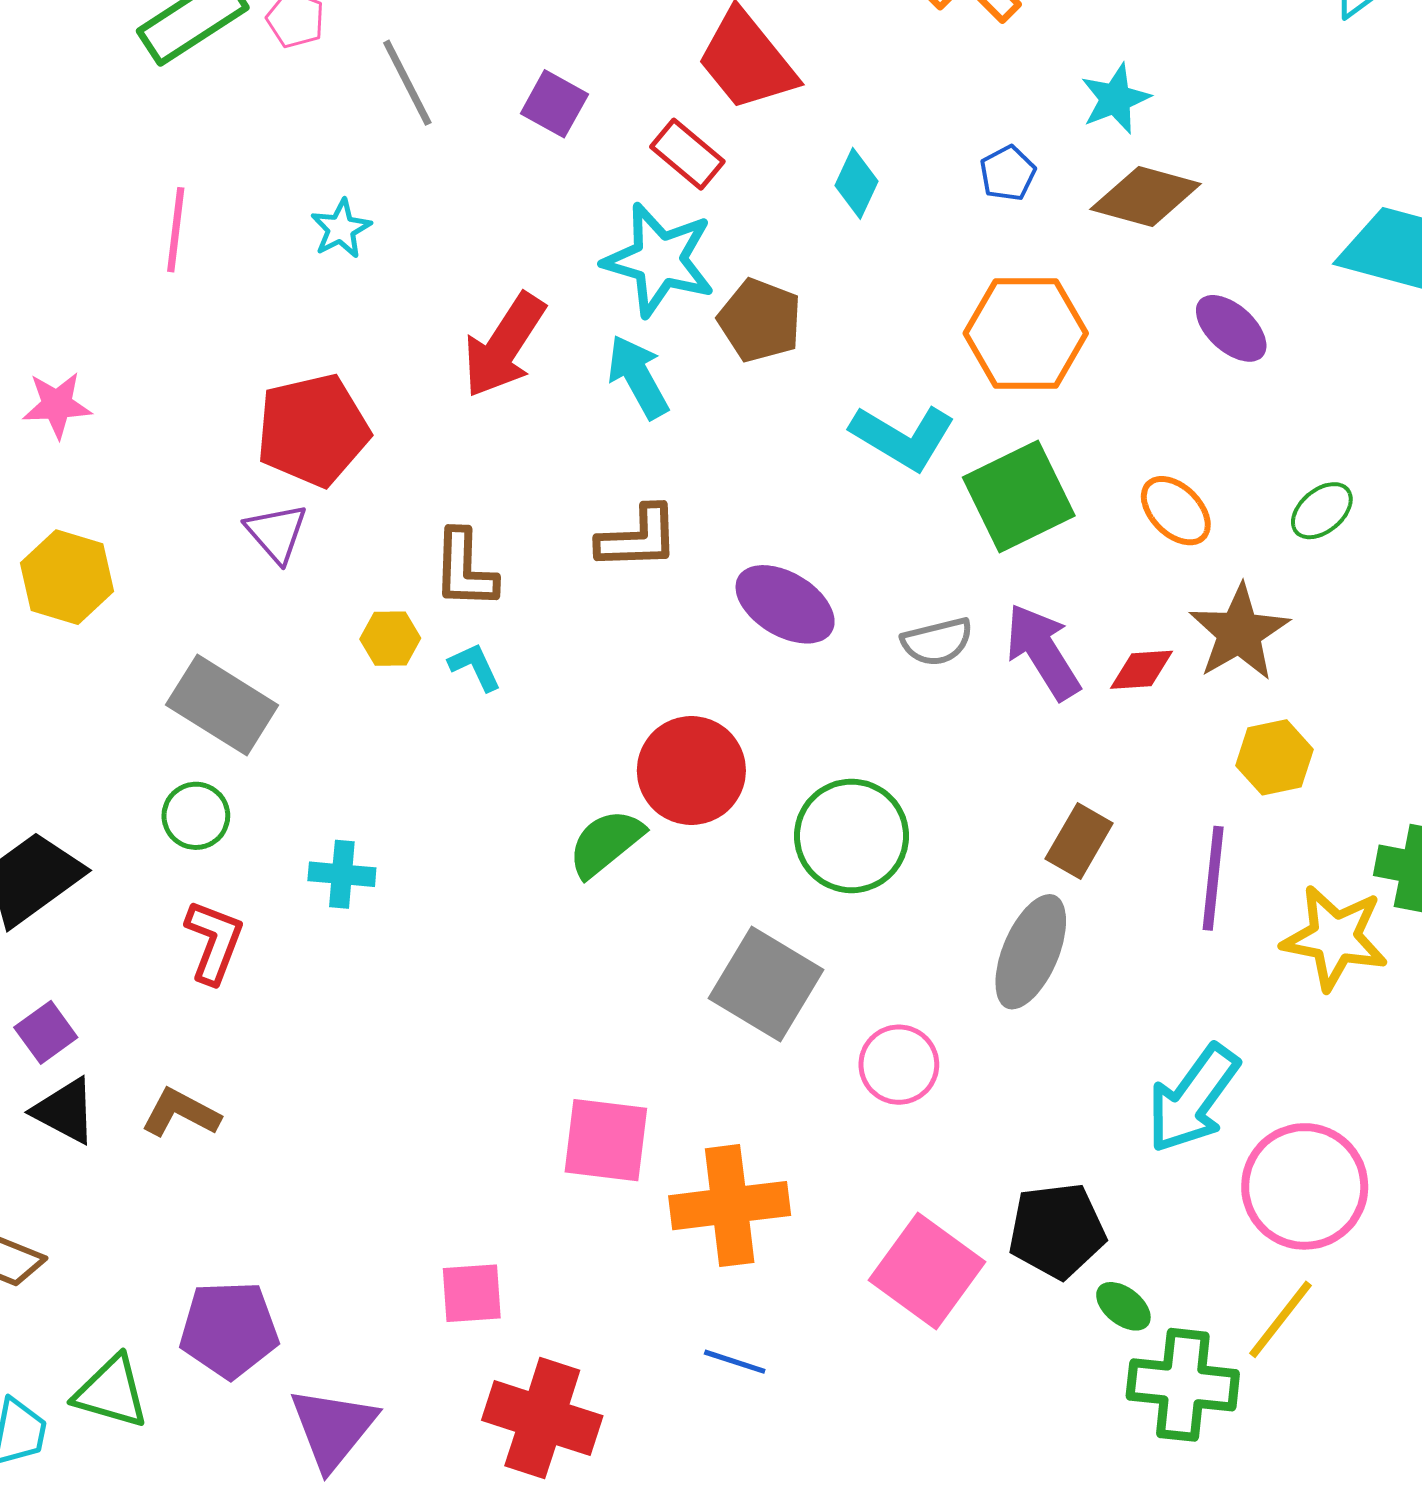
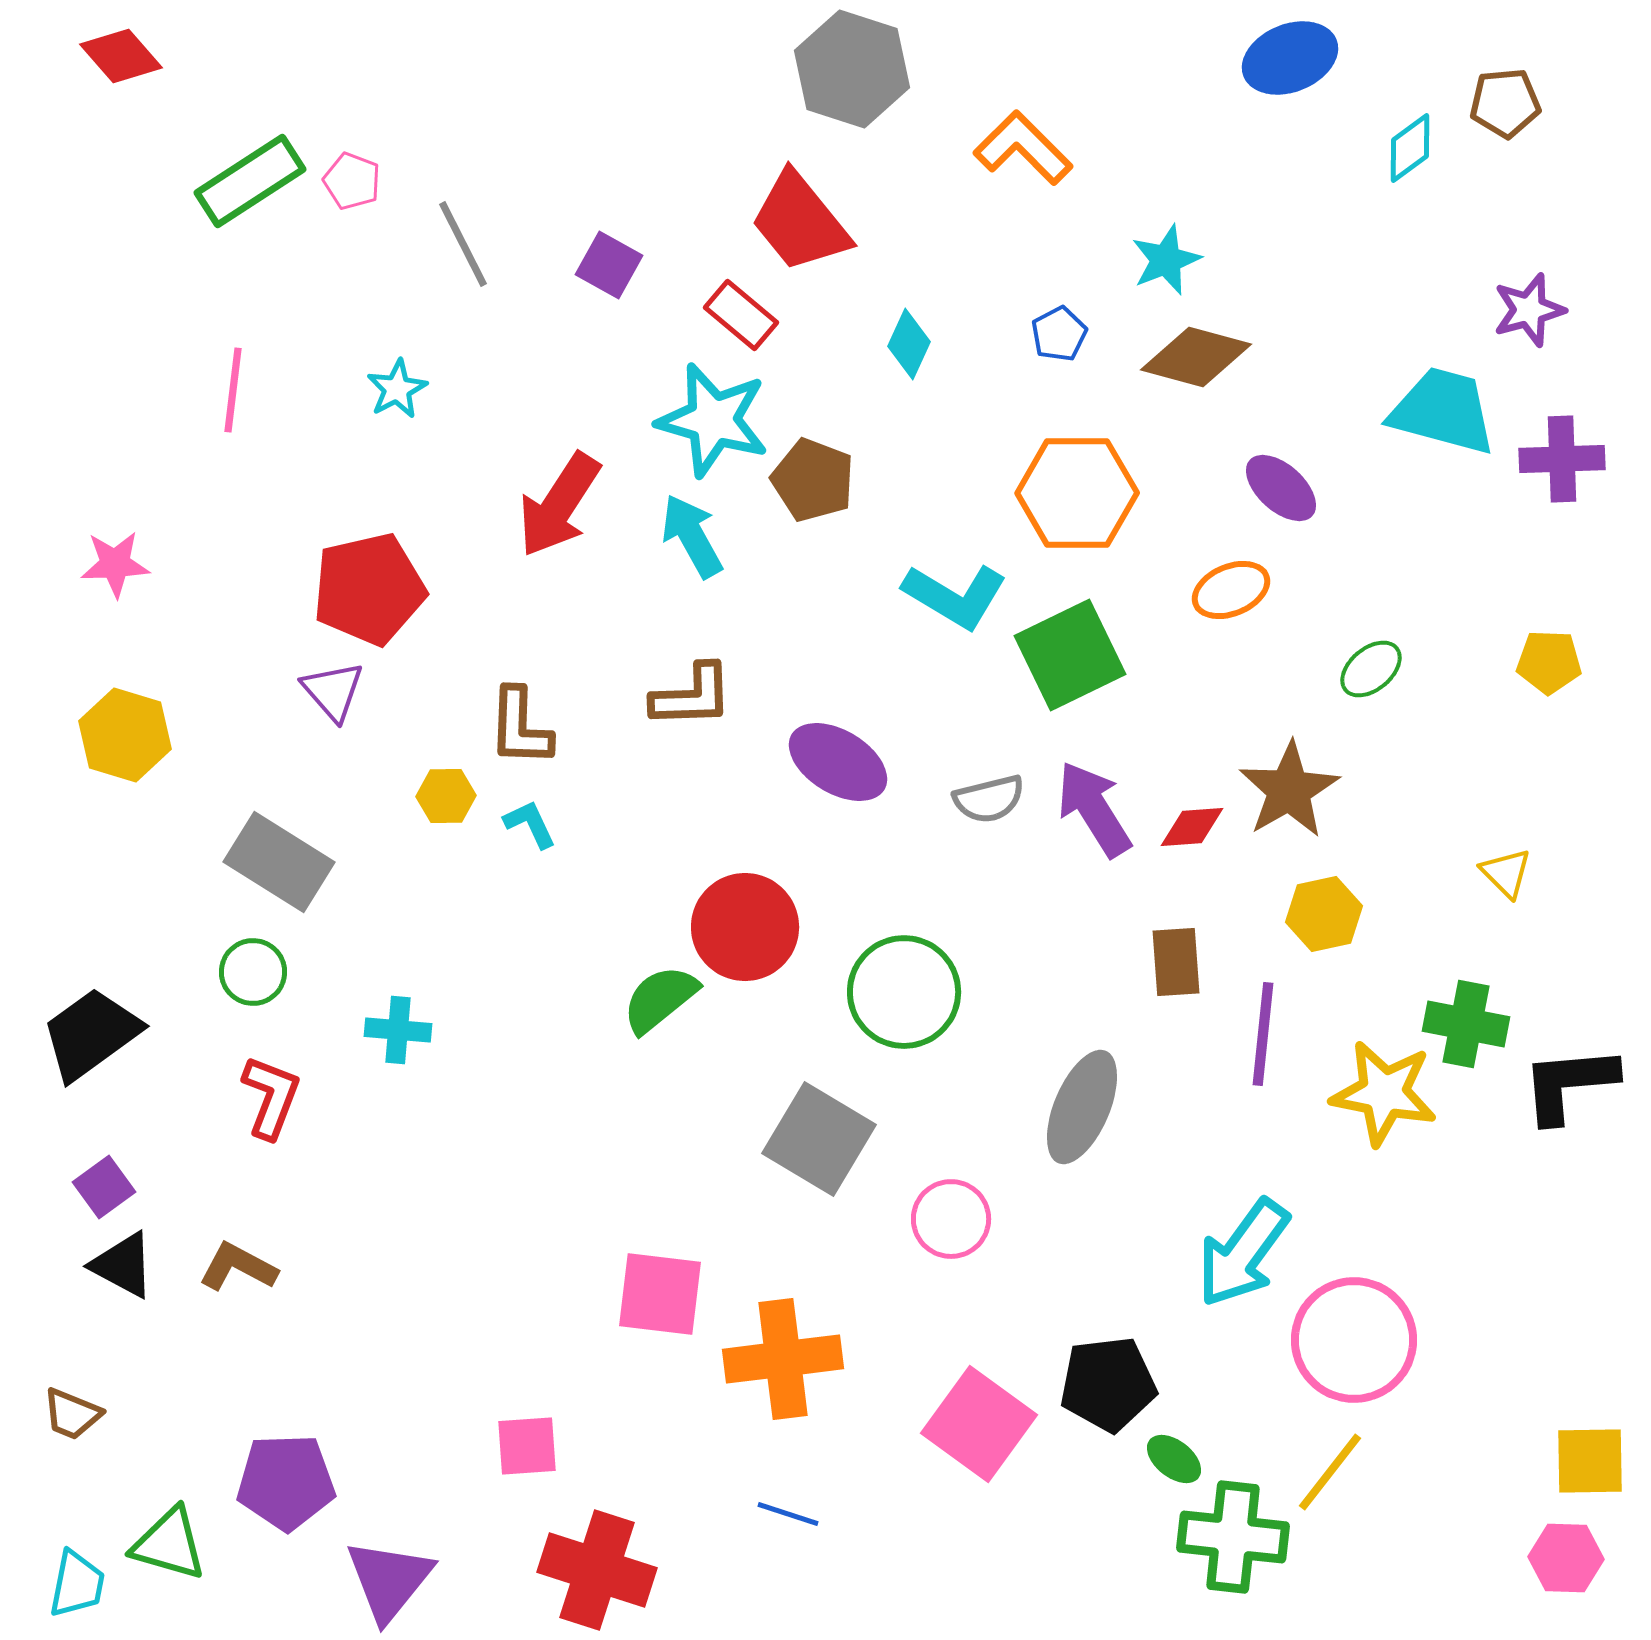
orange ellipse: (1176, 511) -> (1231, 590), moved, turned -68
brown rectangle: (1079, 841) -> (1176, 962), moved, turned -34

